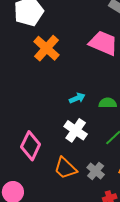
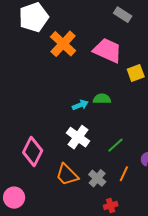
orange cross: (46, 48) -> (63, 44), moved
green semicircle: (108, 103) -> (102, 99), moved

